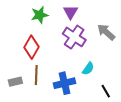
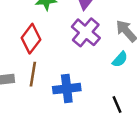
cyan semicircle: (88, 69) -> (120, 59), moved

